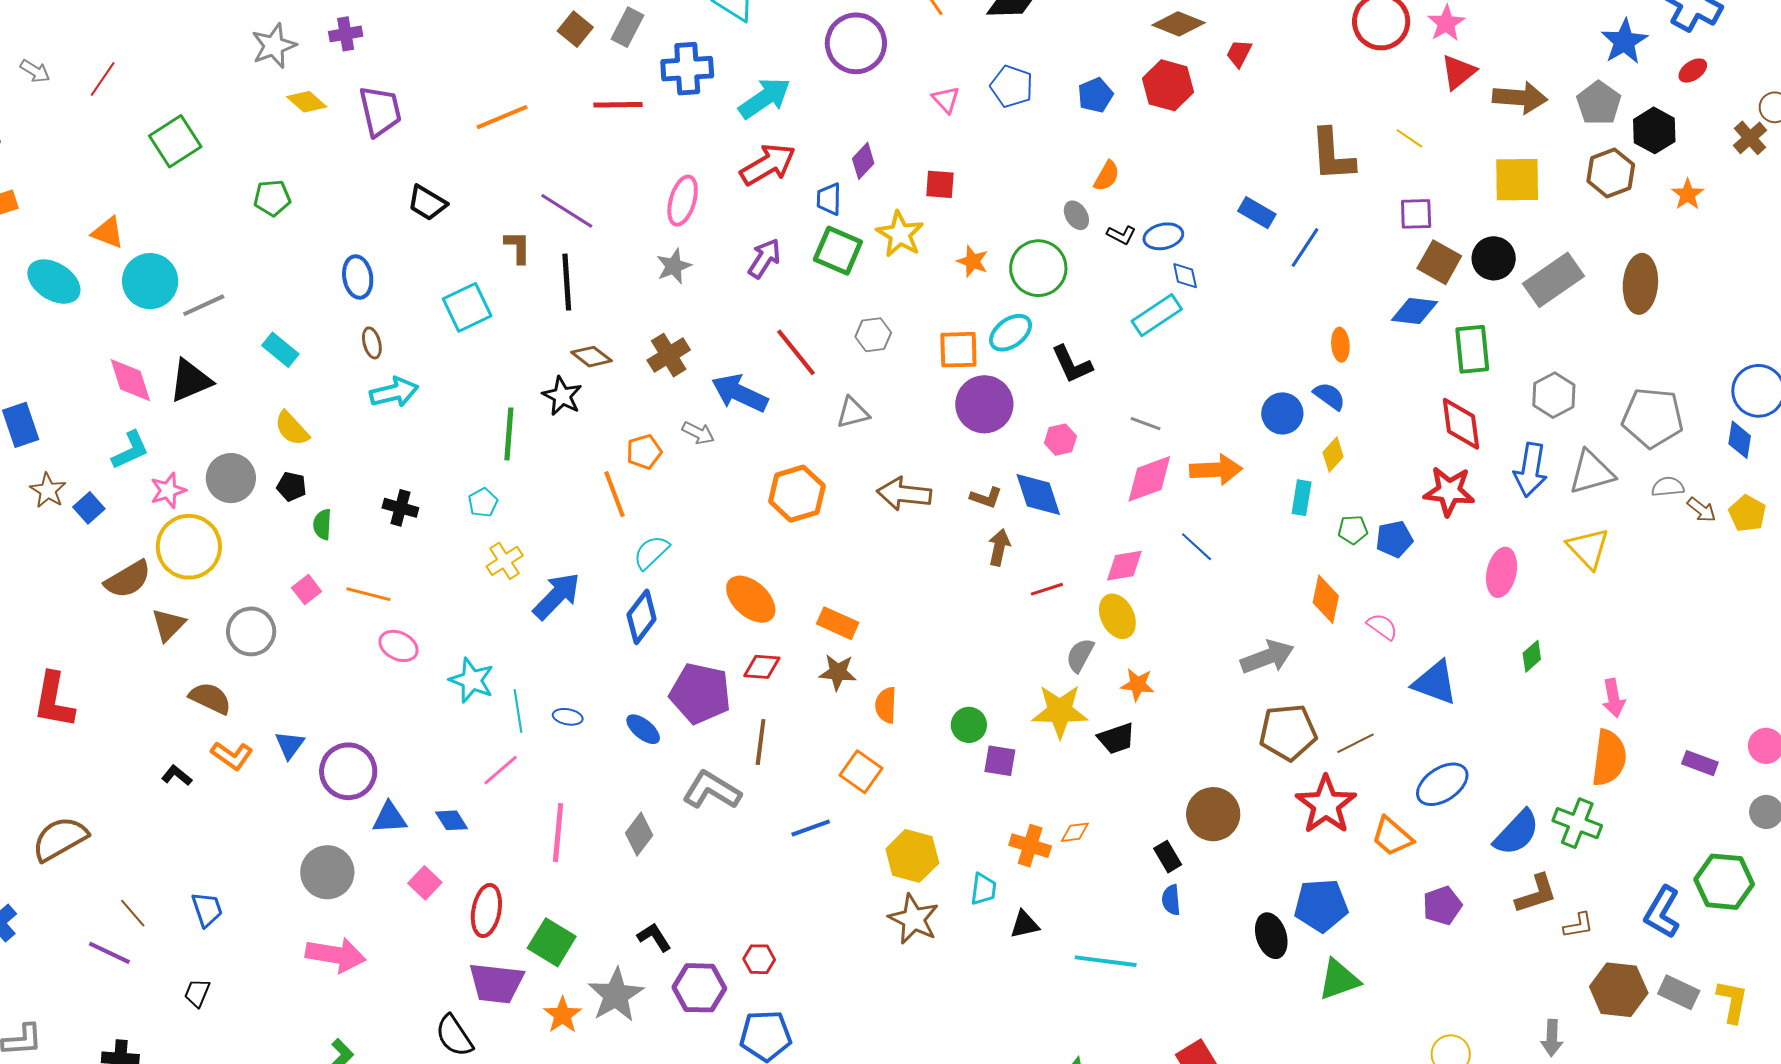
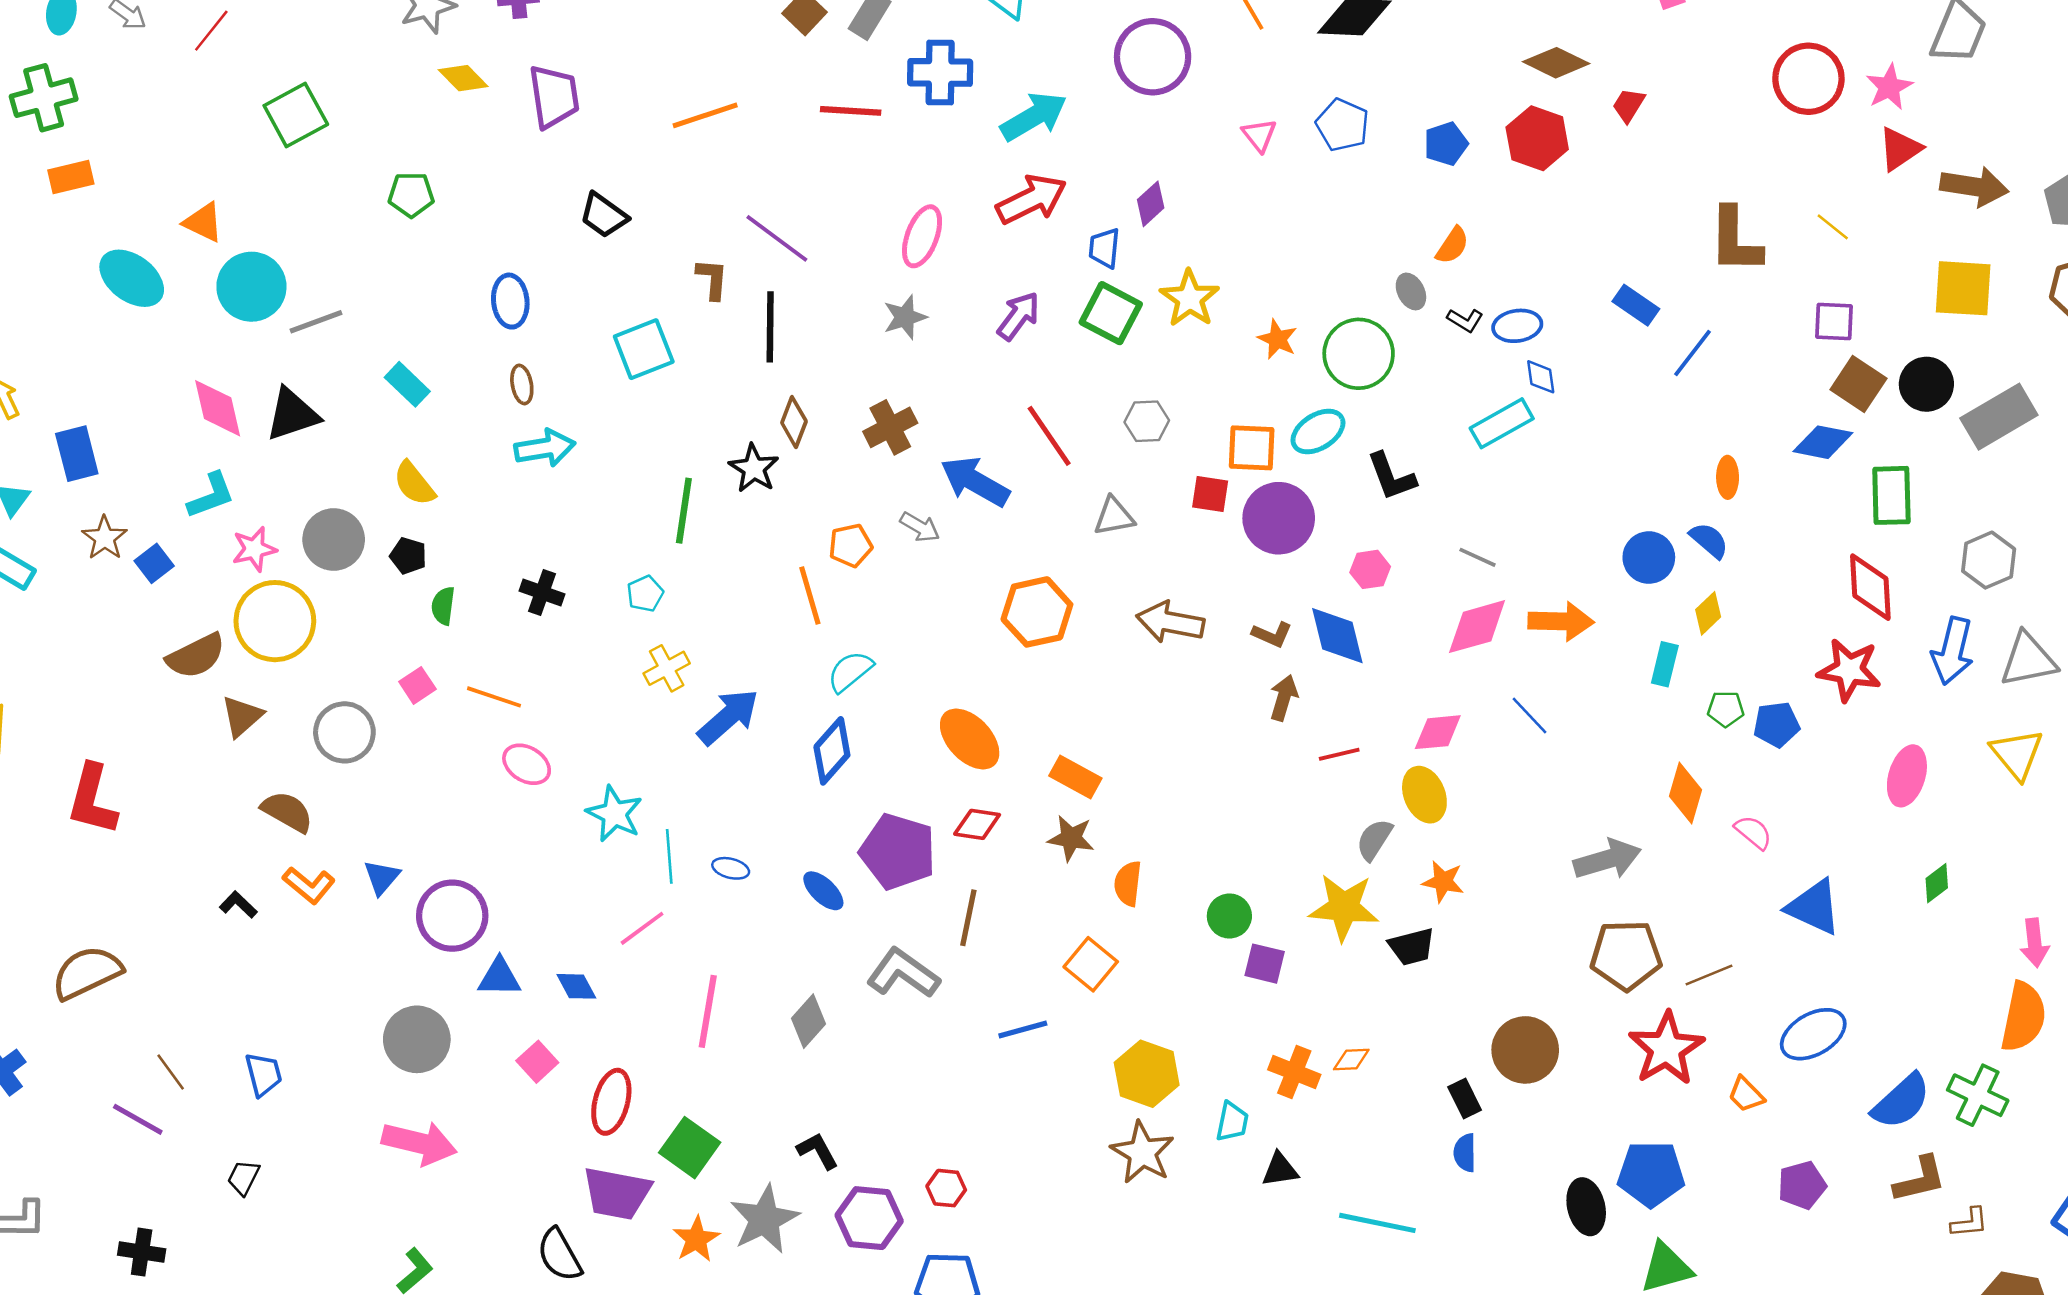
red square: (940, 184) -> (1210, 494), moved
brown diamond: (591, 357) -> (794, 422), turned 69
orange trapezoid: (1392, 836) -> (1746, 1095), size x0.7

